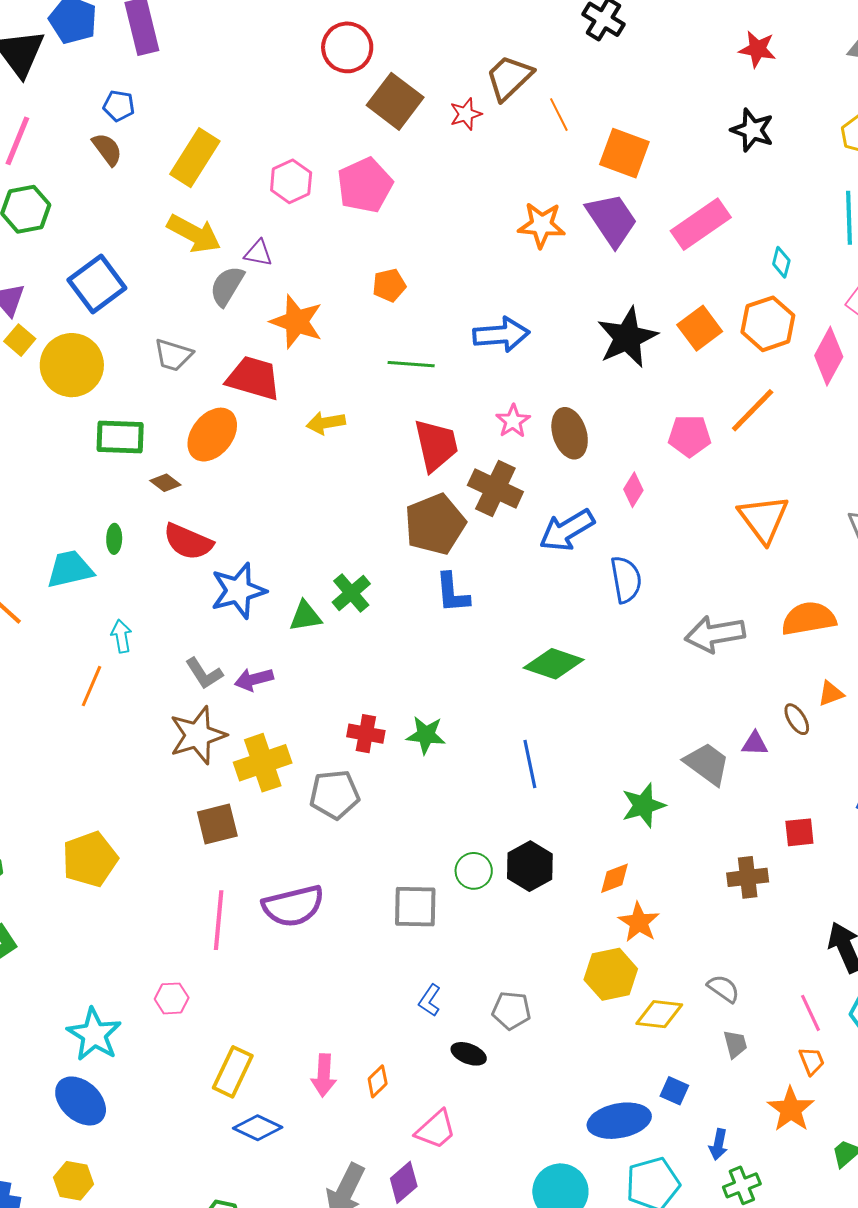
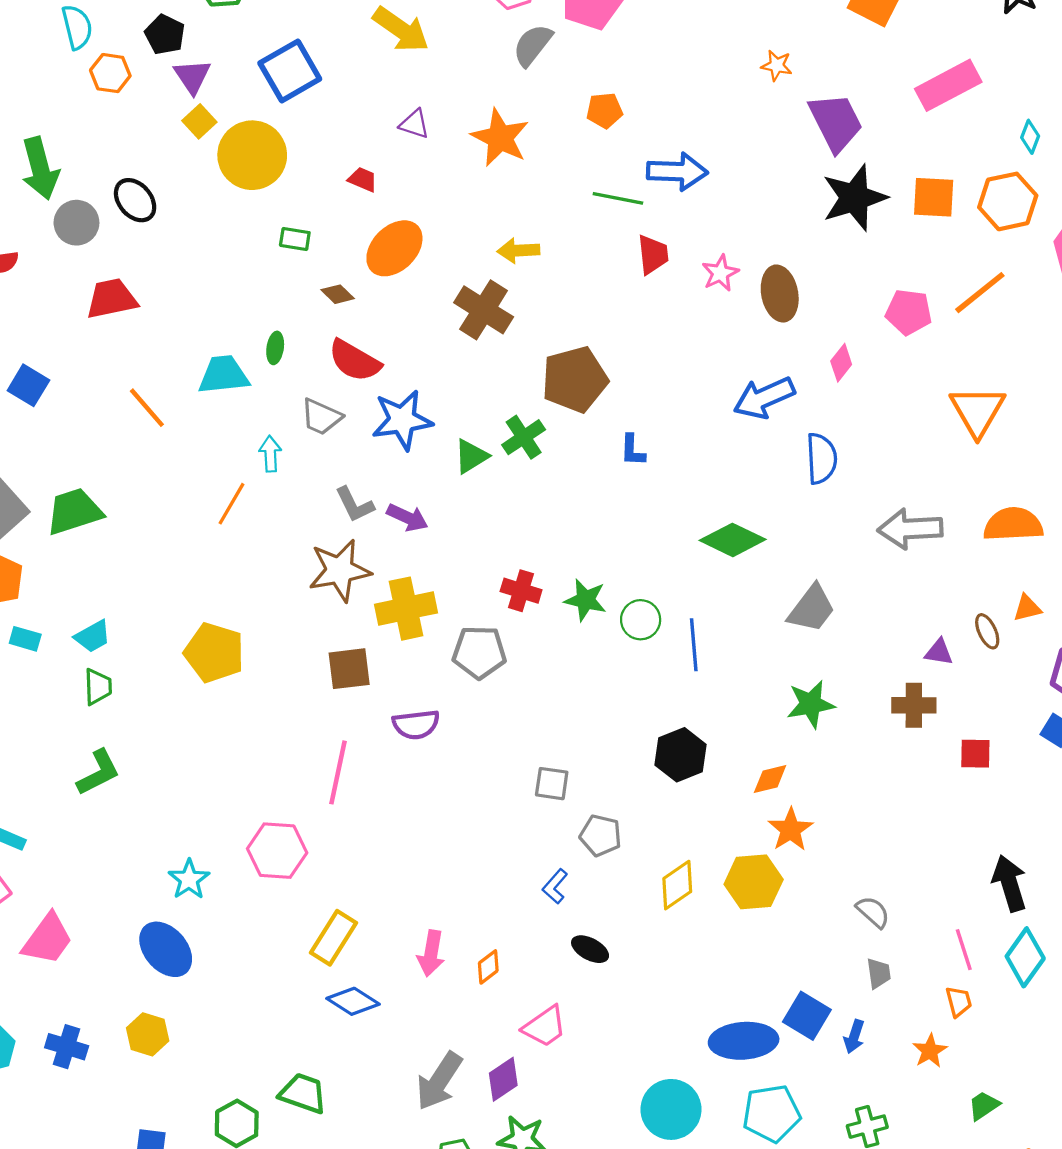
purple trapezoid: (612, 220) -> (836, 122), moved
orange star: (542, 225) -> (777, 65), size x0.6
purple triangle: (258, 253) -> (414, 124), moved
gray semicircle: (227, 286) -> (533, 45), moved
orange square: (700, 328) -> (934, 197), turned 33
blue arrow: (501, 335) -> (677, 172), moved
gray trapezoid: (173, 355) -> (321, 417), moved
red trapezoid: (253, 378) -> (363, 179), moved, size x0.5
green rectangle: (120, 437) -> (295, 239), size x0.6
red trapezoid: (436, 445) -> (653, 255), moved, size x0.7
brown cross: (495, 488) -> (484, 310), moved
brown pentagon: (435, 524) -> (575, 379), moved
blue L-shape: (452, 593) -> (633, 450), size x0.7
green triangle: (305, 616) -> (471, 456), turned -30
purple arrow: (254, 679) -> (407, 518), turned -147
gray trapezoid: (707, 764) -> (812, 609), moved, turned 84
yellow pentagon: (90, 859) -> (214, 653), moved, turned 30
green circle: (474, 871) -> (641, 620), moved
brown cross: (748, 877) -> (914, 705), moved
purple semicircle: (293, 906) -> (416, 724), moved, size x0.7
gray square: (415, 907) -> (552, 784), size x0.7
pink hexagon: (172, 998) -> (277, 851), size x1.6
gray pentagon: (511, 1010) -> (601, 835), moved
yellow diamond: (659, 1014) -> (677, 885), moved, turned -48
cyan star: (94, 1034) -> (189, 879), size x0.7
blue square: (674, 1091) -> (807, 1016), size x1.5
orange star: (791, 1109) -> (930, 1051), size x0.7
blue arrow: (718, 1144) -> (854, 1037), moved

